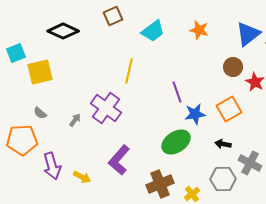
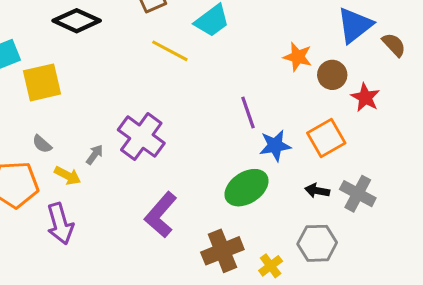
orange star: (199, 30) -> (298, 57), moved
yellow line: (129, 71) -> (170, 51), moved, turned -75
gray cross: (250, 163) -> (358, 194), moved
yellow arrow: (82, 177) -> (68, 176), moved

